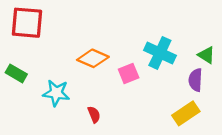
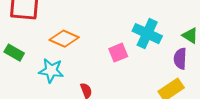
orange diamond: (93, 58) -> (64, 39), moved

